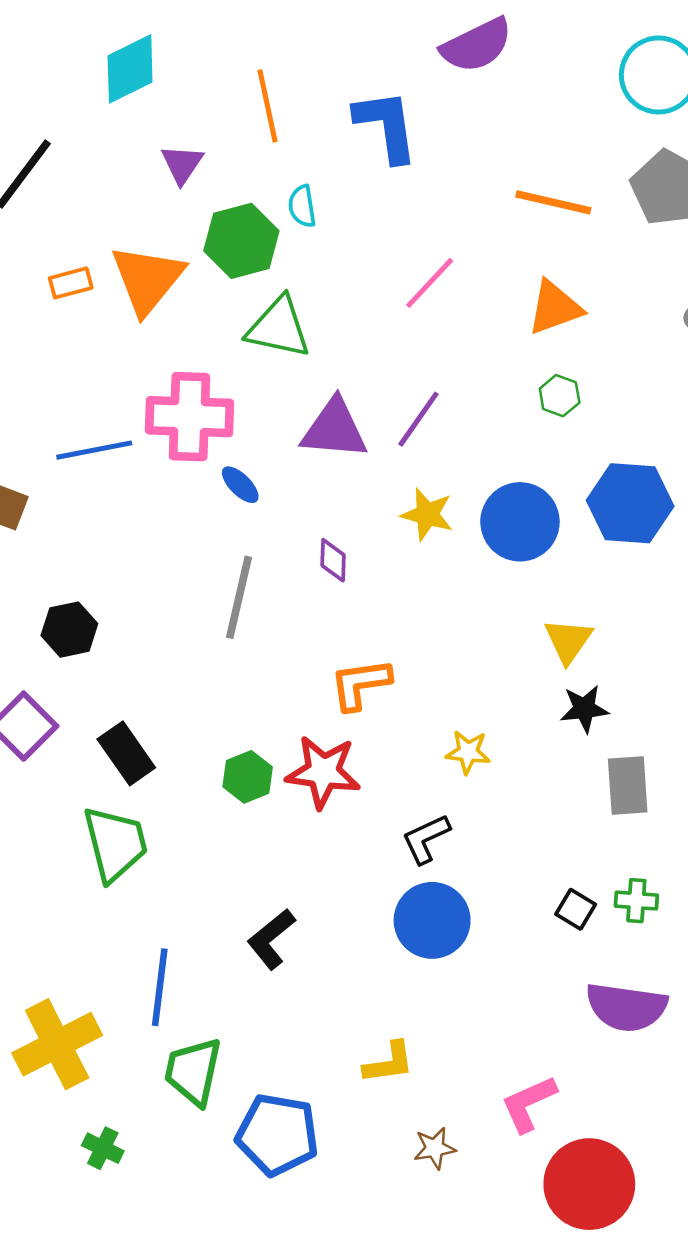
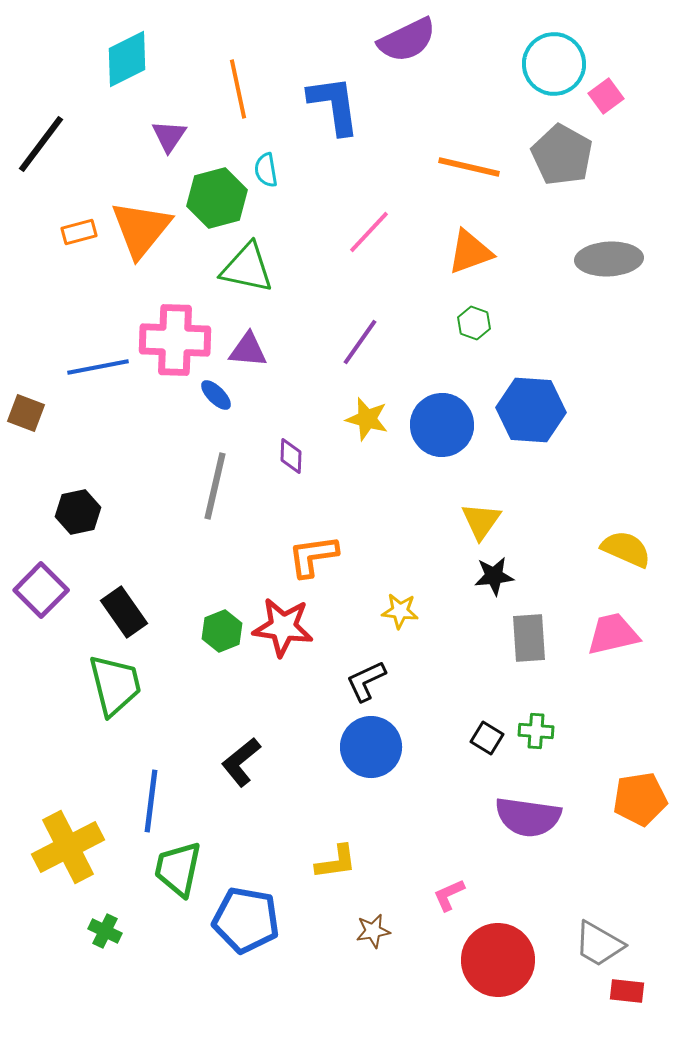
purple triangle: (334, 429) -> (248, 350), moved, size x0.7
pink L-shape: (529, 1104) -> (449, 895), size x0.7

